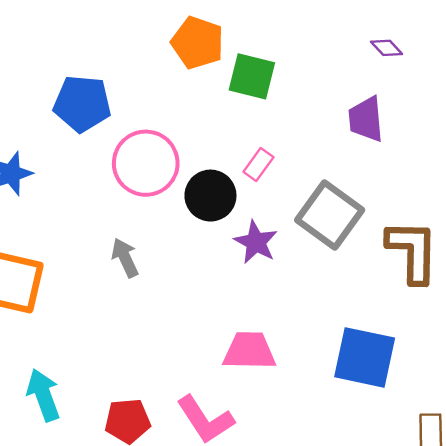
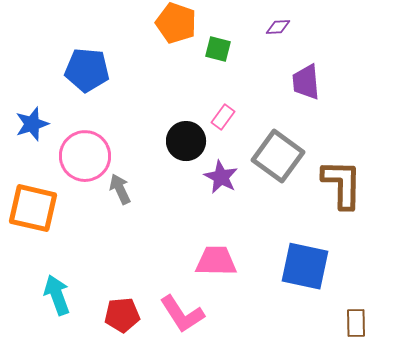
purple diamond: (387, 48) -> (278, 27), moved, turned -50
green square: (252, 76) -> (218, 49), size x0.7
pink circle: (146, 163) -> (85, 156), moved

